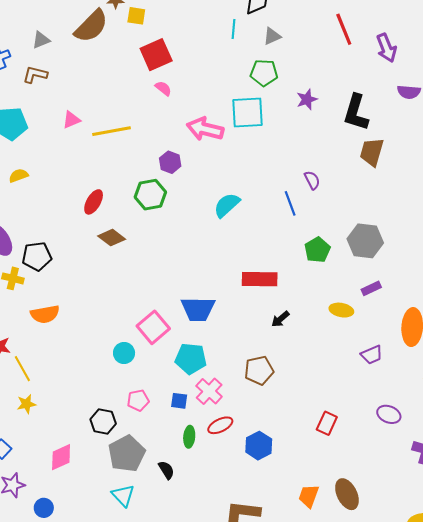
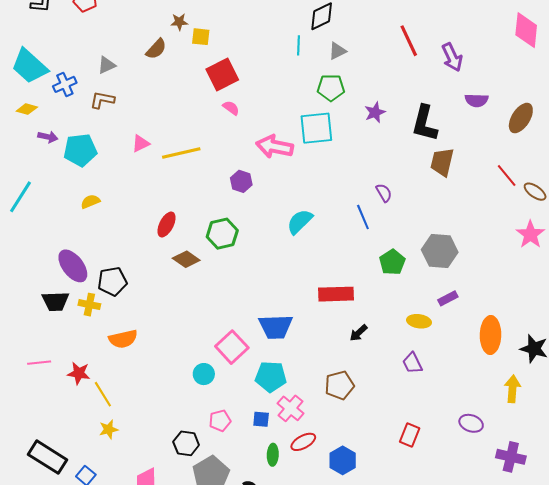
brown semicircle: (91, 26) -> (156, 49), size x0.6
green hexagon: (150, 195) -> (222, 234), moved
purple trapezoid: (372, 355) -> (412, 363), moved, turned 90

